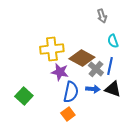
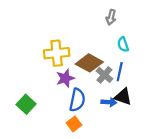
gray arrow: (102, 16) -> (111, 17), turned 32
purple star: (60, 72) -> (65, 78), turned -30
blue arrow: (93, 89) -> (109, 102), moved

